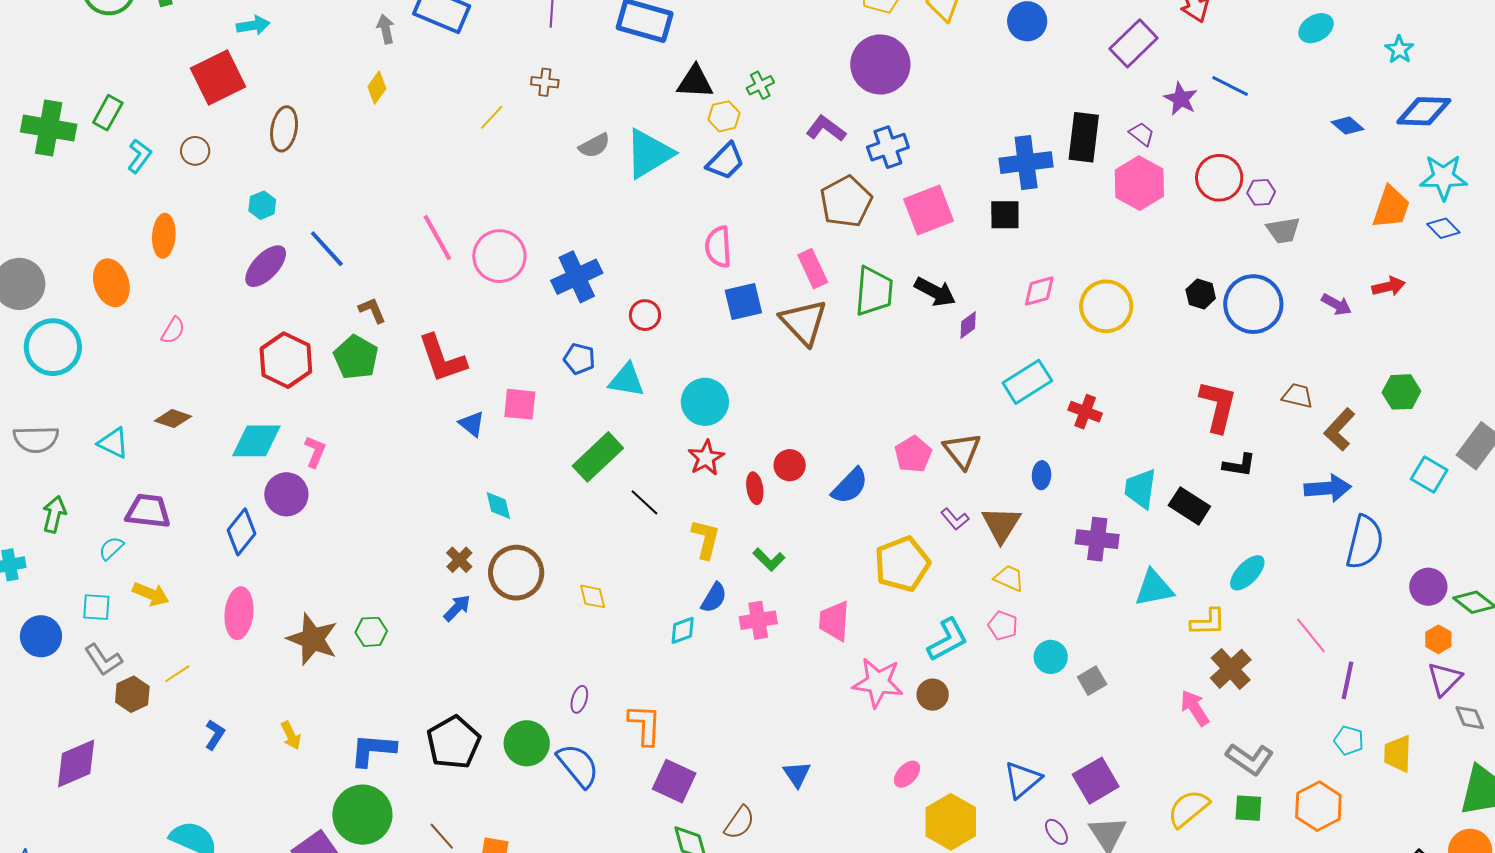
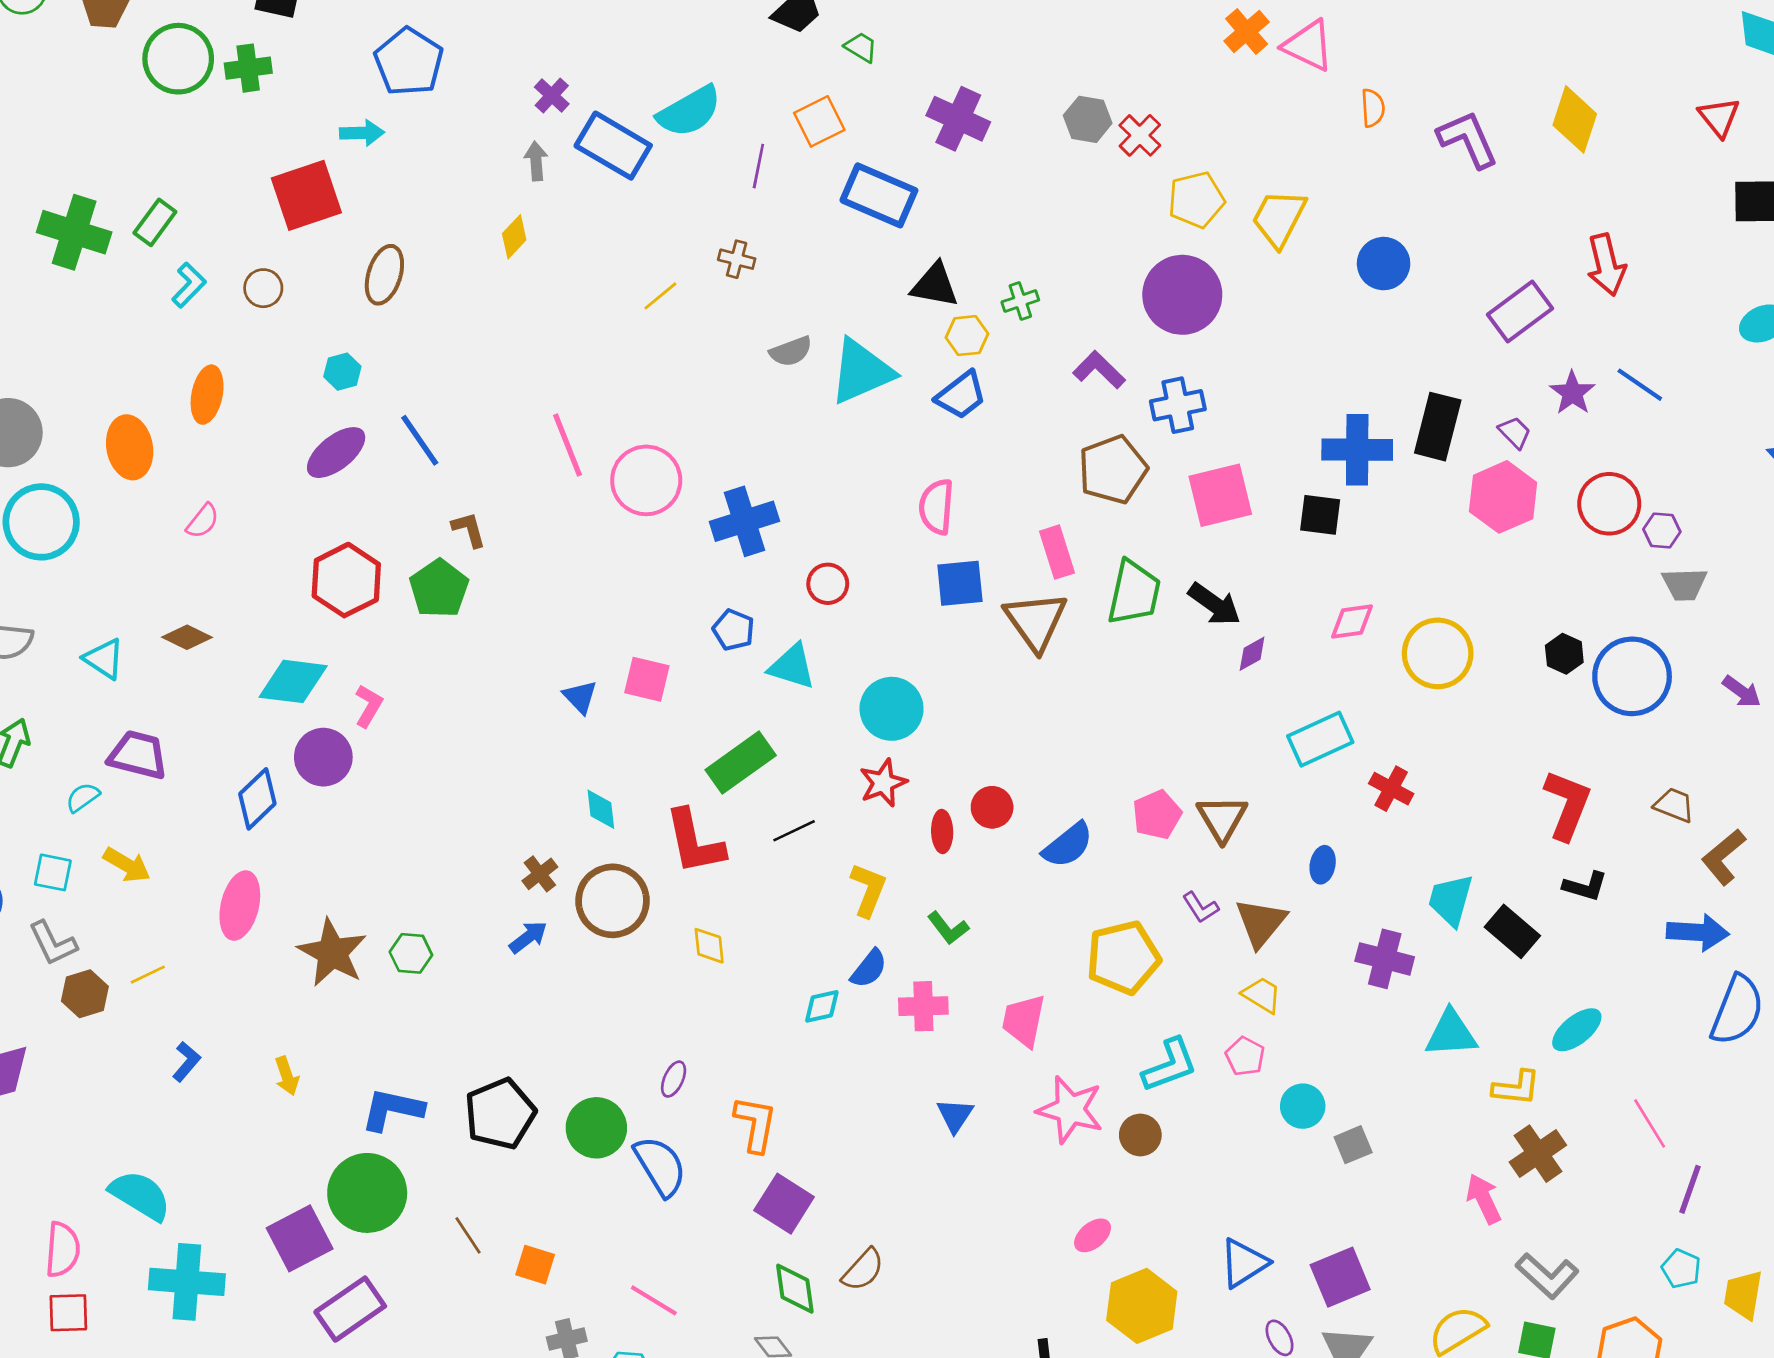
red L-shape: (442, 358) -> (694, 842), moved
black line: (644, 502) -> (794, 831), turned -76
blue triangle: (797, 774) -> (955, 1115), moved

